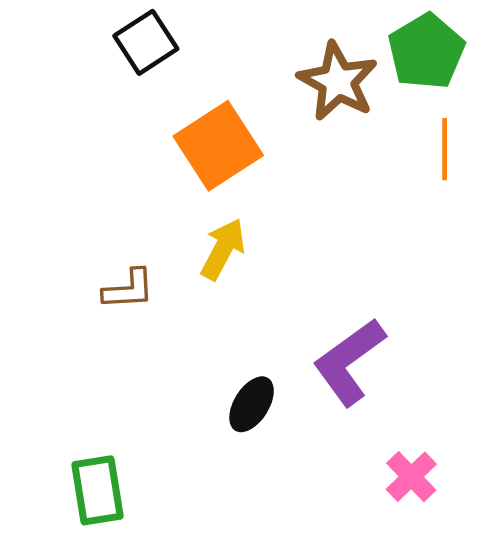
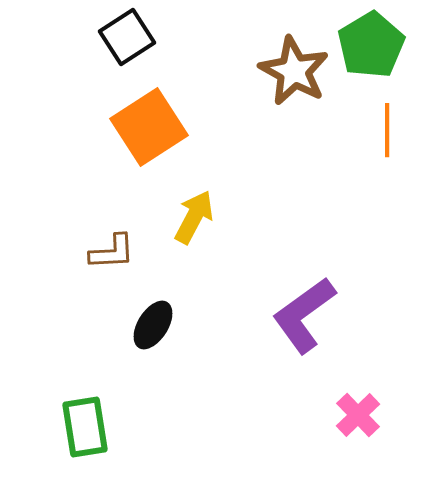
orange square: (218, 146) -> (149, 127), moved
black ellipse: (252, 404) -> (153, 325), moved

